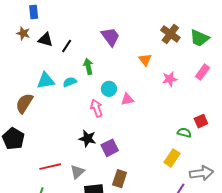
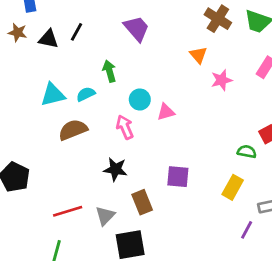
black line: (67, 46) -> (77, 32), moved
orange triangle: (145, 60) -> (198, 55), moved
brown semicircle: (24, 103) -> (73, 130), moved, turned 40
purple square: (110, 148) -> (178, 177), moved, turned 36
brown rectangle: (120, 179) -> (142, 202), moved, turned -36

